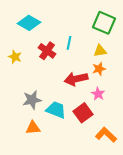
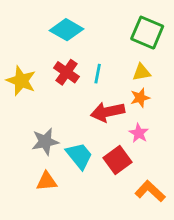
cyan diamond: (29, 23) -> (66, 30), moved
cyan line: (69, 43) -> (98, 74), moved
yellow star: (15, 57) -> (21, 81), size x1.5
cyan trapezoid: (56, 110) -> (79, 156), turned 30

